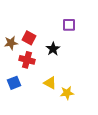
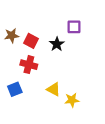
brown star: (11, 43) -> (12, 36), moved
black star: (53, 49) -> (57, 44), moved

